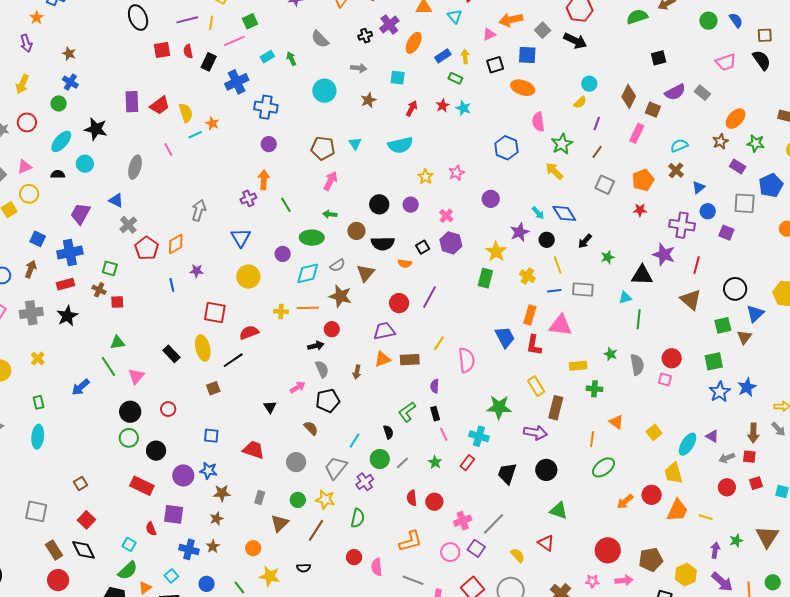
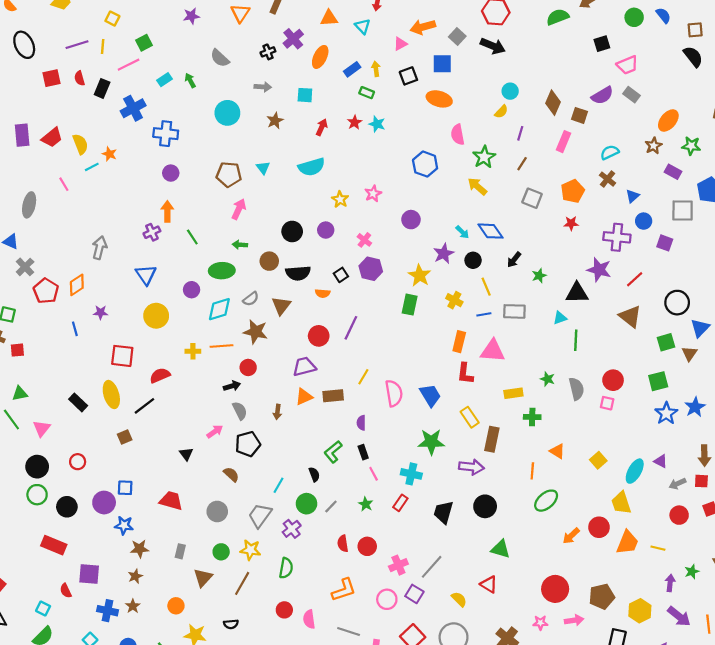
black square: (659, 58) -> (602, 44), moved
pink trapezoid: (726, 62) -> (627, 65), moved
red line: (697, 265) -> (635, 279), turned 36
blue trapezoid: (505, 337) -> (430, 395), moved
purple circle: (183, 475) -> (104, 503), moved

